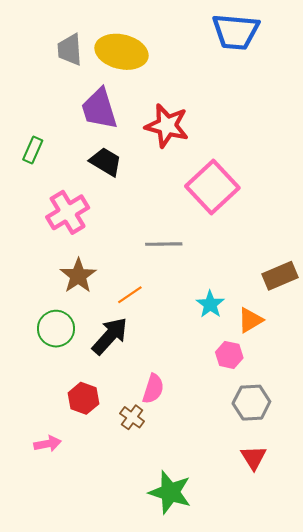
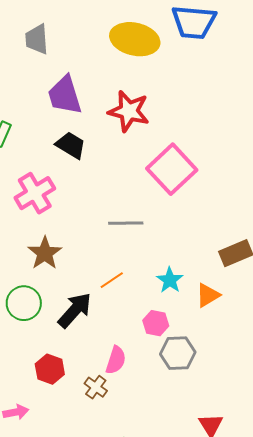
yellow ellipse: (121, 52) -> (135, 39), moved
orange line: (130, 295) -> (112, 280), moved
pink hexagon: (229, 355) -> (156, 323), moved
gray hexagon: (251, 403) -> (178, 353), moved

